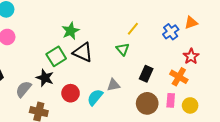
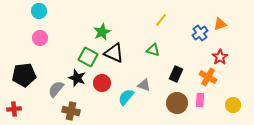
yellow line: (133, 29) -> (161, 20), moved
green triangle: (123, 49) -> (153, 50), turned -32
green square: (56, 56) -> (88, 57), turned -30
gray triangle: (113, 85) -> (144, 85), turned 32
red circle: (71, 93) -> (102, 83), moved
yellow circle: (190, 105) -> (233, 105), moved

